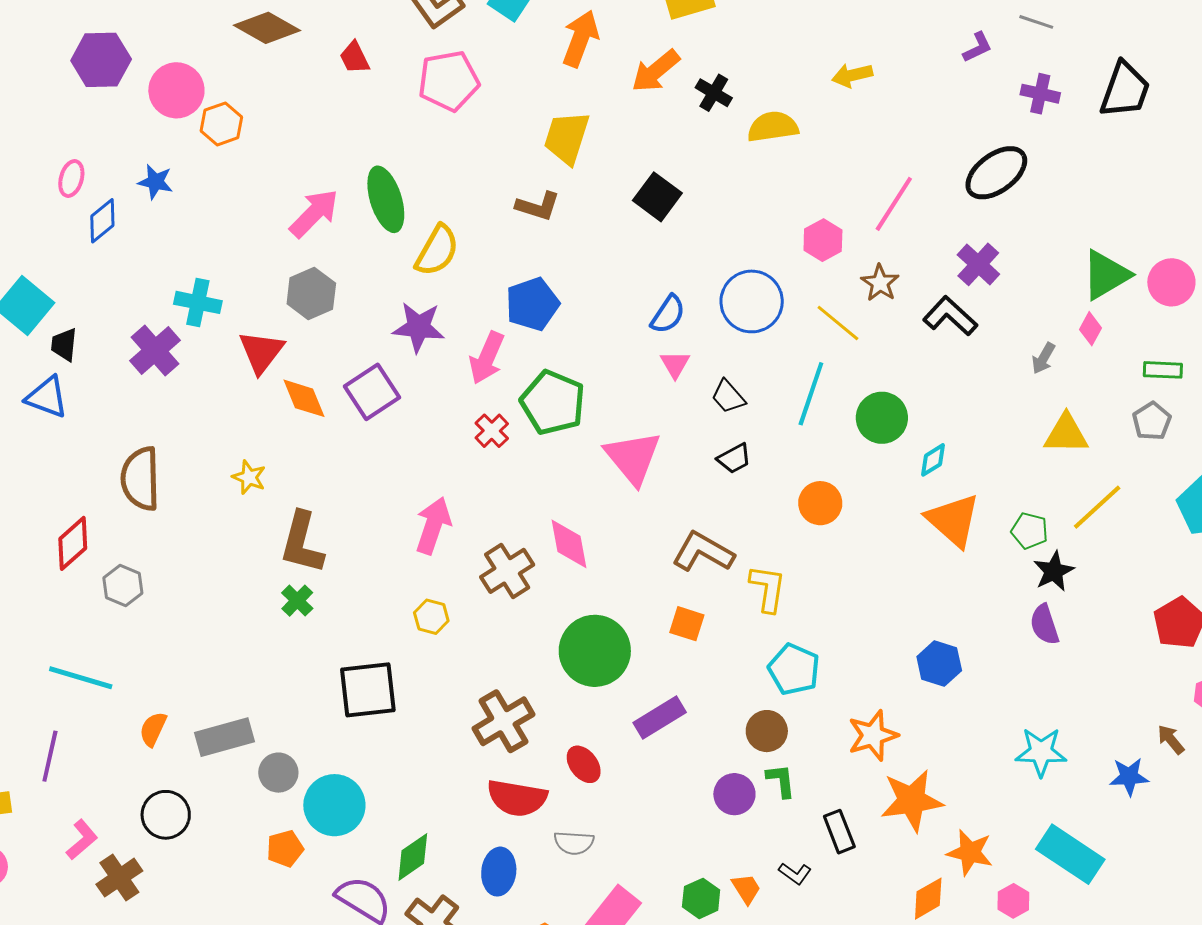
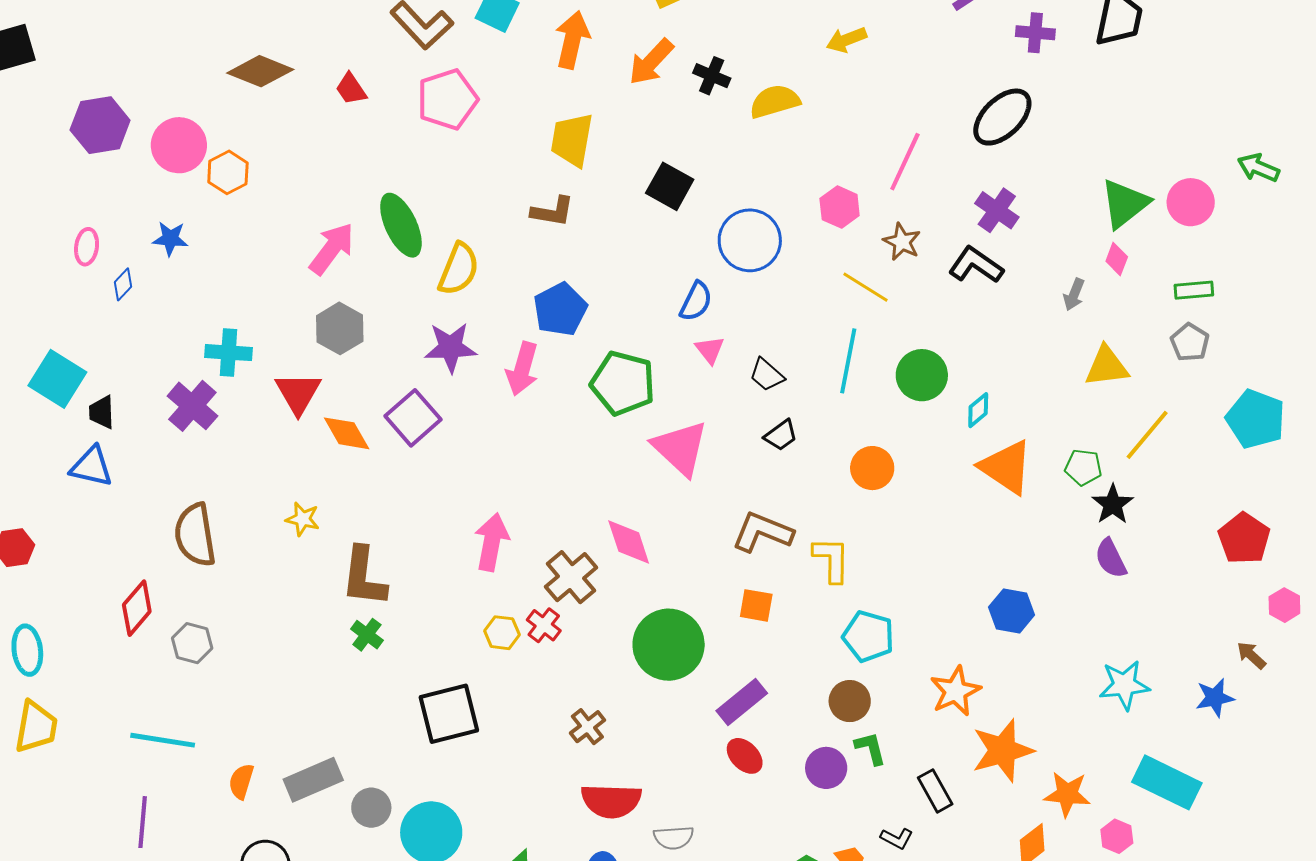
blue diamond: (102, 221) -> (123, 284), size x0.7
blue circle: (752, 301) -> (750, 240), moved
green pentagon: (553, 403) -> (623, 383), moved
red cross: (492, 431) -> (544, 625), moved
brown cross: (503, 721) -> (587, 727), size x0.6
red ellipse: (584, 764) -> (745, 756), moved

